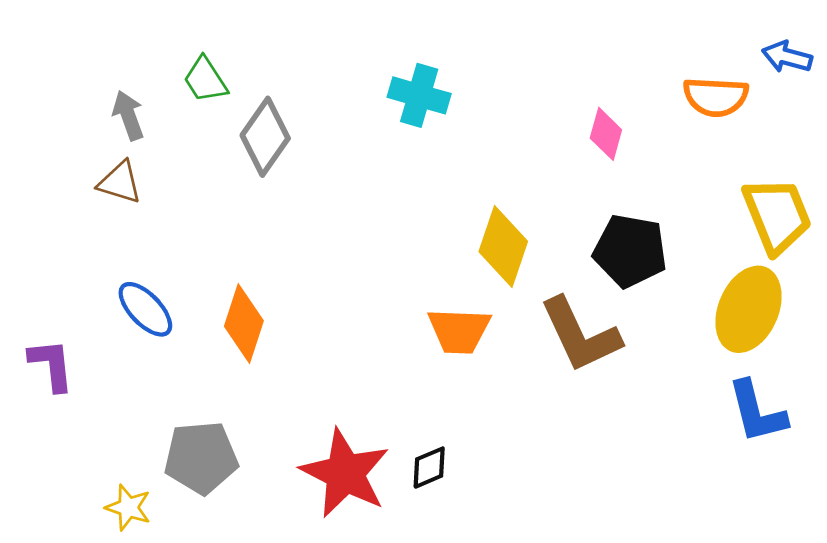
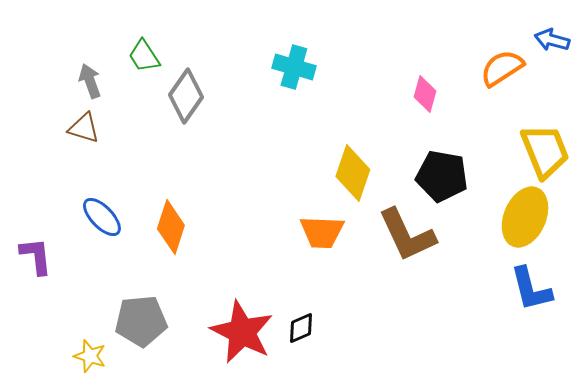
orange semicircle: (716, 97) -> (502, 68), turned 144

